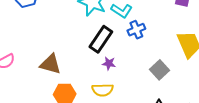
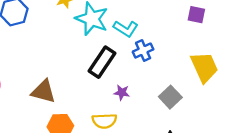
purple star: (109, 63) -> (122, 93), moved

